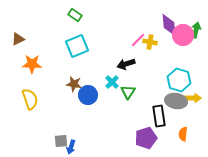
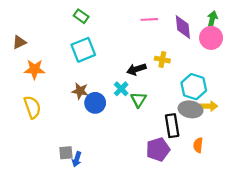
green arrow: (196, 30) -> (212, 19), moved
pink circle: (183, 35) -> (211, 38), moved
pink line: (138, 40) -> (149, 19), moved, turned 42
yellow cross: (150, 42) -> (162, 60), moved

